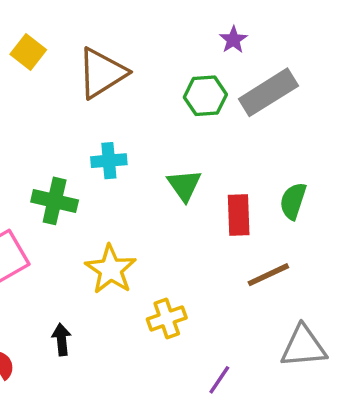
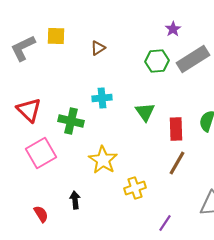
yellow square: (28, 52) -> (56, 36), turned -36
brown triangle: (102, 73) -> (98, 48), size x0.5
brown line: (268, 275) -> (177, 163), moved, turned -35

